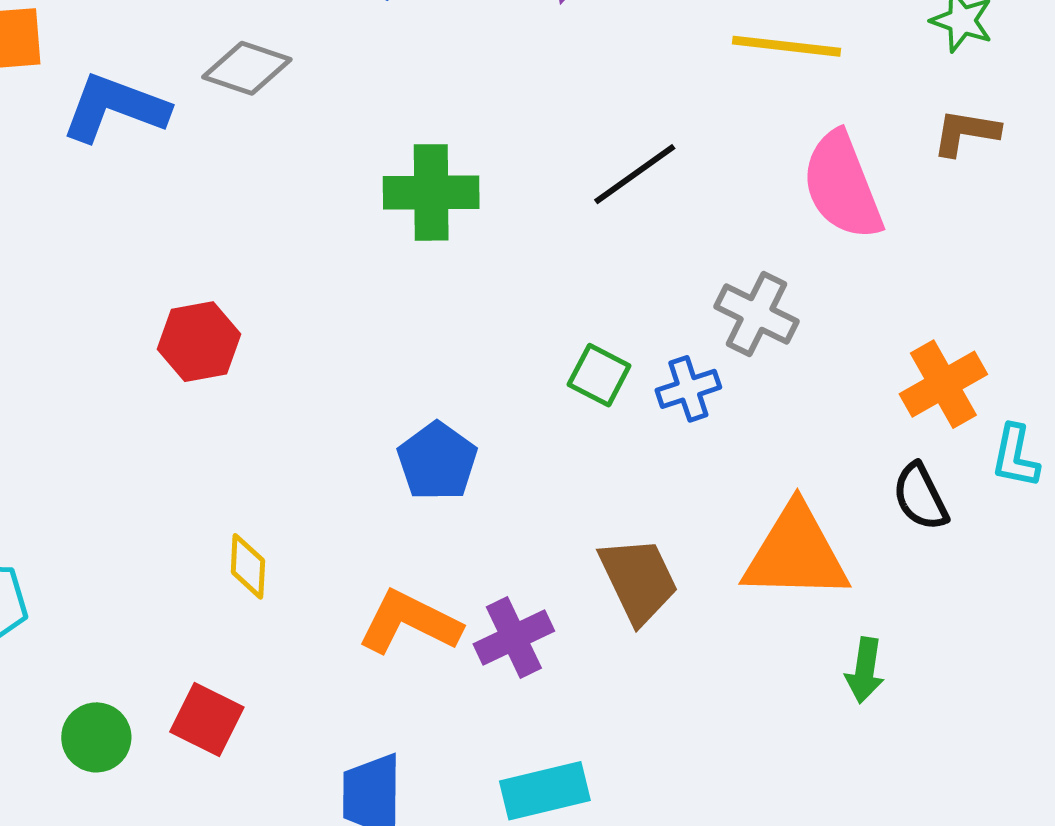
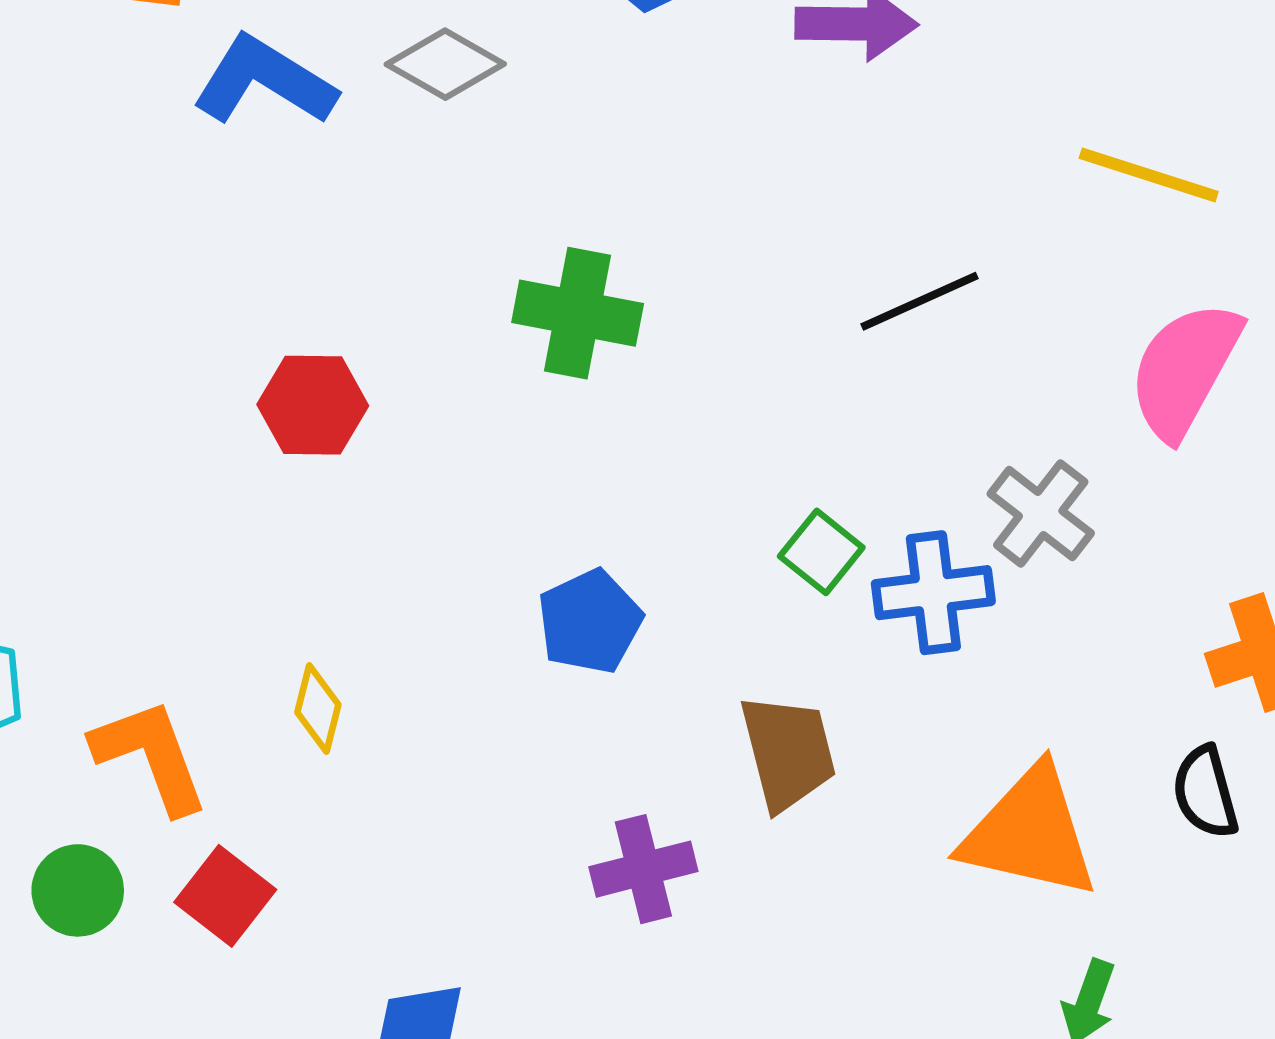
pink semicircle: (842, 186) -> (1185, 370), turned 39
green cross: (431, 192) -> (578, 313), moved
blue cross: (688, 389) -> (933, 593), size x1.4
brown trapezoid: (638, 580) -> (788, 752), moved
orange L-shape: (409, 622) -> (150, 756), moved, turned 32

